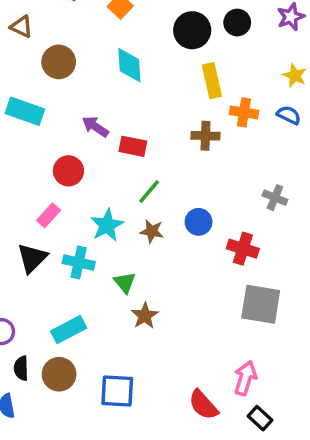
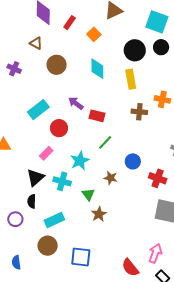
yellow rectangle: (212, 81) -> (131, 79), moved
cyan rectangle: (25, 111) -> (38, 110), moved, turned -60
brown star: (152, 231) -> (111, 178), moved
black semicircle: (21, 368) -> (32, 201), moved

